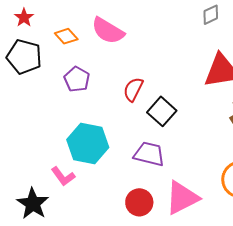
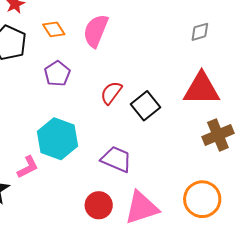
pink semicircle: (108, 31) -> (96, 31), turned 72
black square: (162, 111) -> (146, 106), moved
pink L-shape: (63, 176) -> (28, 167), turned -90

